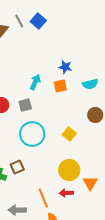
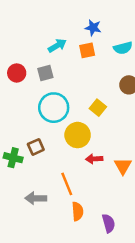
cyan arrow: (35, 82) -> (57, 46), turned 35
yellow circle: (69, 170) -> (78, 135), moved
red arrow: (66, 193) -> (94, 159), moved

